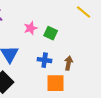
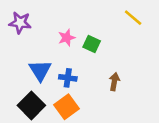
blue cross: (45, 60) -> (68, 78), moved
orange square: (56, 83) -> (67, 107), moved, turned -36

